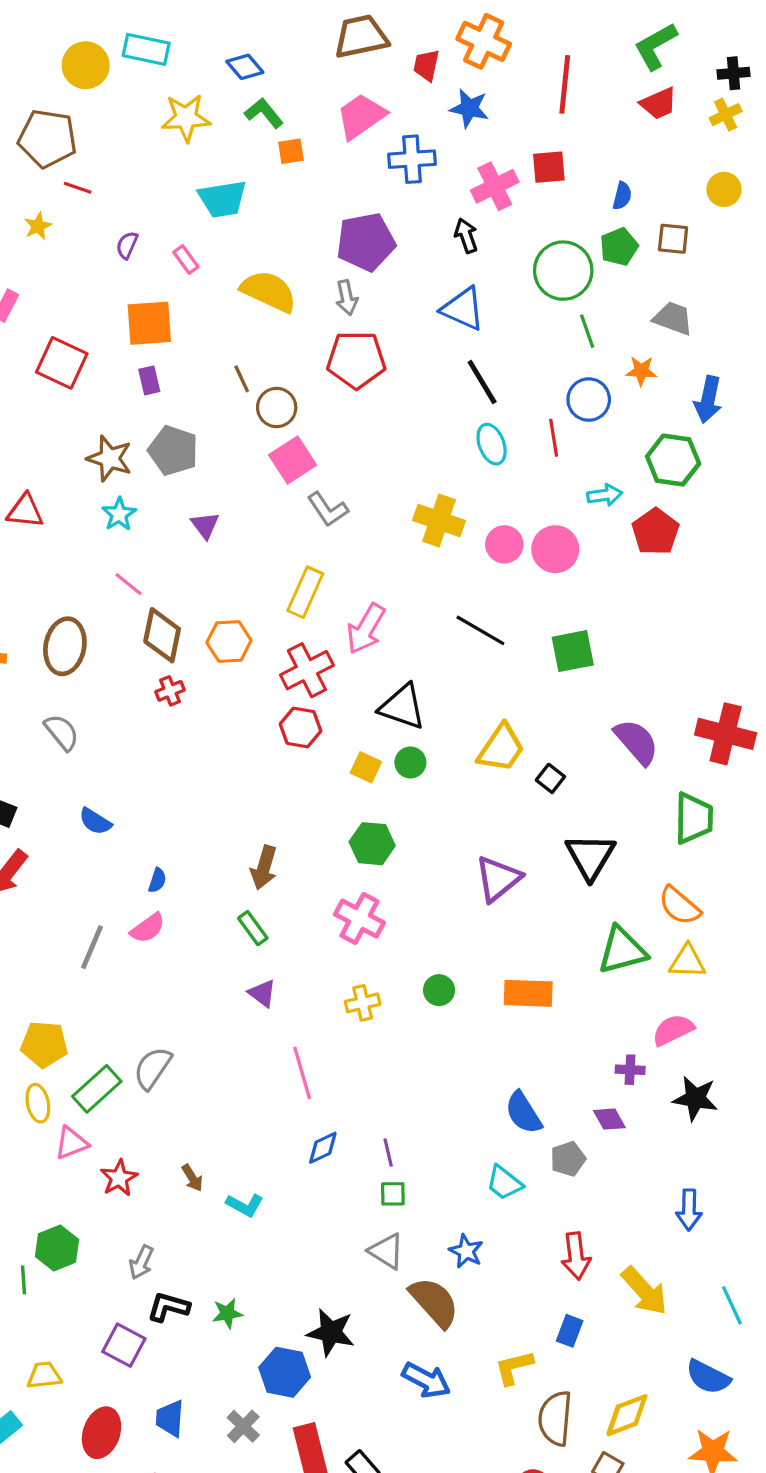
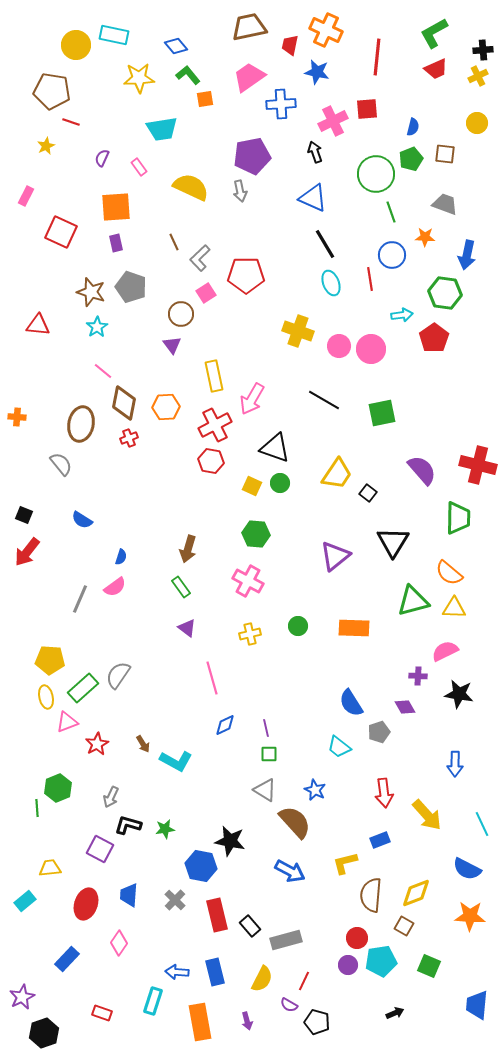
red pentagon: (356, 360) -> (246, 275), moved
brown circle: (277, 408) -> (181, 314), moved
pink square: (293, 460) -> (206, 293), size x0.7
gray L-shape: (328, 509) -> (200, 258), moved, turned 80
purple triangle: (205, 525) -> (172, 345), moved
yellow rectangle: (305, 592) -> (214, 376), turned -36
brown ellipse: (65, 646) -> (81, 424), moved
cyan L-shape: (245, 1205) -> (176, 761), size x1.4
blue rectangle: (570, 1331) -> (380, 840), turned 48

